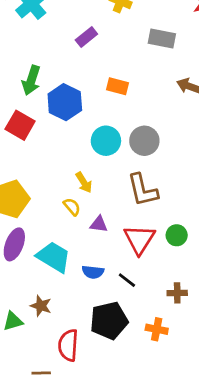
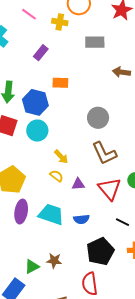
orange rectangle: (118, 86) -> (60, 83), moved
cyan circle: (106, 141) -> (37, 131), moved
black line: (127, 280) -> (123, 222), moved
brown star: (41, 306) -> (54, 261), moved
red semicircle: (68, 345) -> (90, 284), moved

